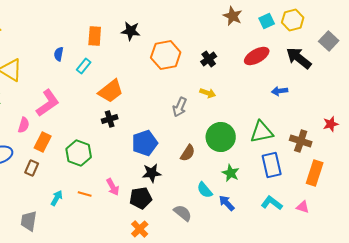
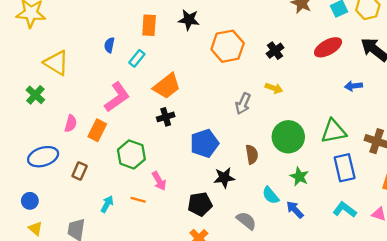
pink L-shape: (48, 103) -> (117, 97), moved
orange rectangle: (43, 142) -> (97, 130), moved
brown semicircle: (188, 153) -> (252, 154), turned -42
black star: (152, 173) -> (224, 178), moved
pink arrow: (113, 187) -> (159, 181), moved

